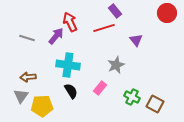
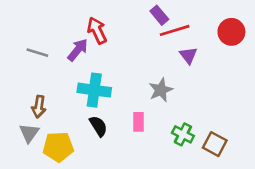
red circle: (167, 13) -> (231, 32), moved
red line: (104, 28) -> (175, 30), moved
brown arrow: (28, 77) -> (39, 107), turned -77
pink rectangle: (100, 88) -> (139, 122), turned -40

